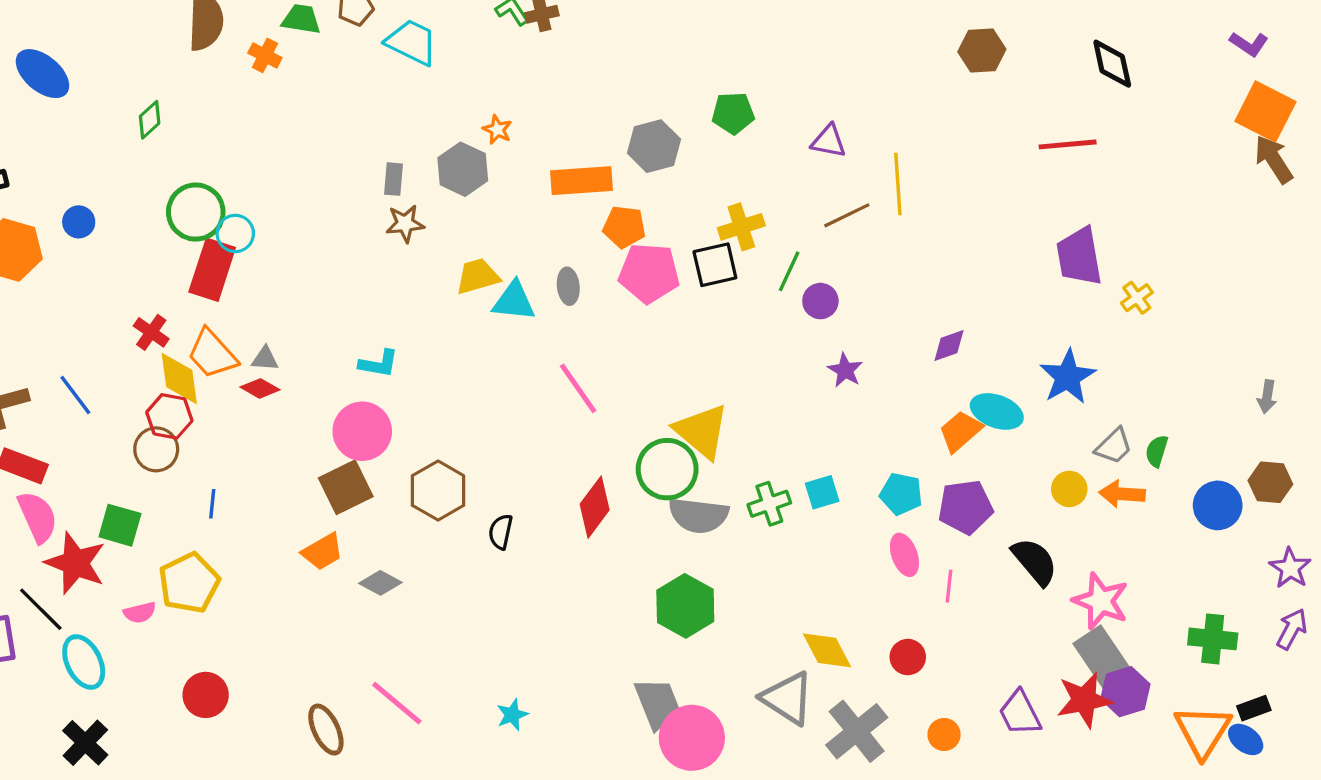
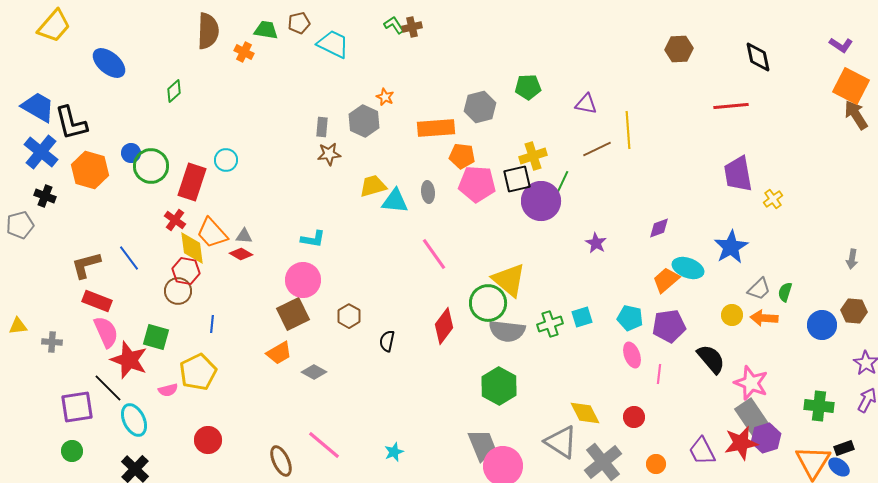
green circle: (196, 212) -> (151, 166), moved
red rectangle: (212, 270) -> (192, 182), moved
purple circle: (820, 301) -> (541, 201), moved, size x1.8
brown hexagon: (438, 491) -> (349, 316), size x0.7

